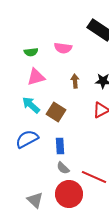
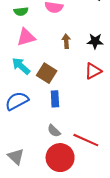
blue rectangle: (60, 146) -> (55, 99), moved
gray triangle: (35, 200) -> (16, 157), moved

